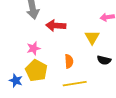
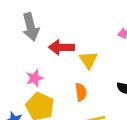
yellow triangle: (92, 37) -> (88, 60), moved

